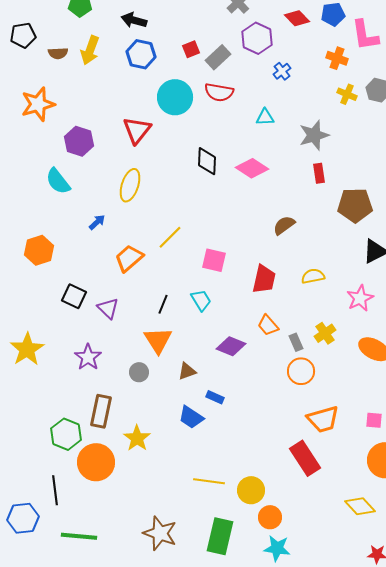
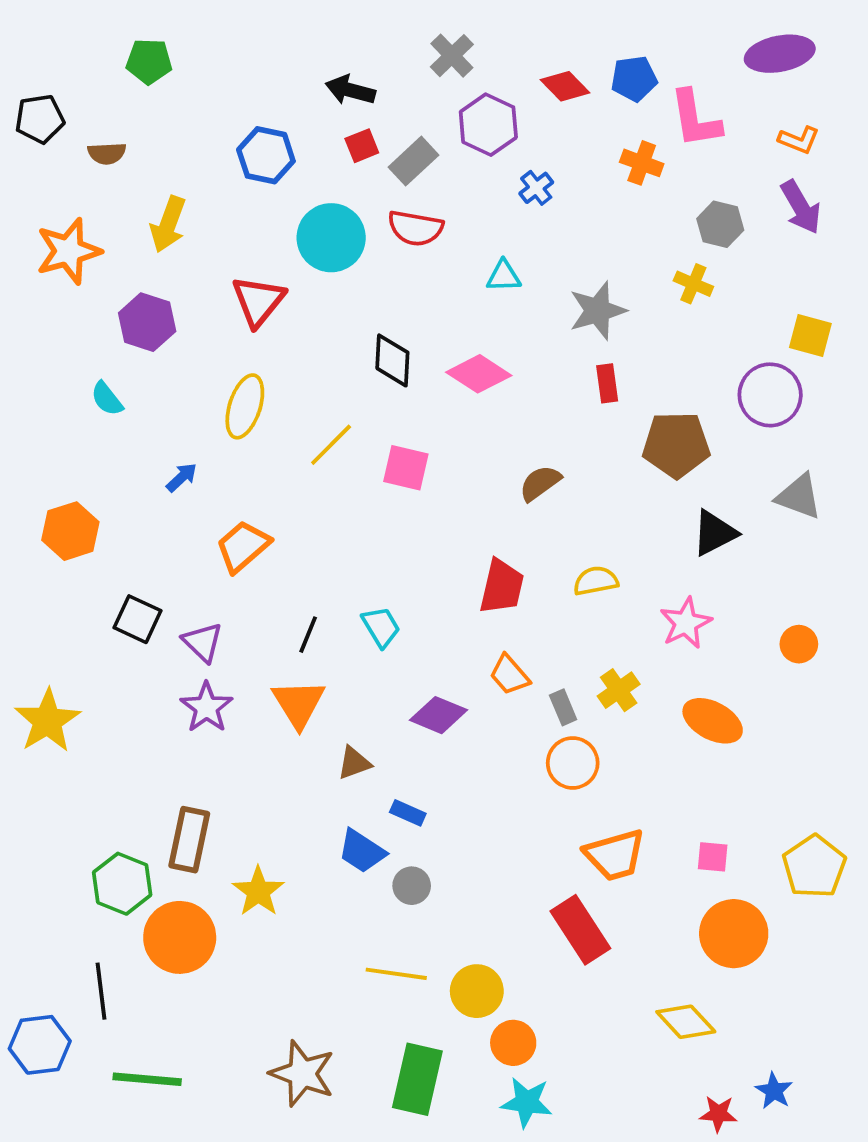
black arrow: (134, 20) -> (350, 90), moved
yellow arrow: (90, 50) -> (168, 224), moved
yellow cross: (347, 94) -> (693, 284), moved
cyan semicircle: (58, 181) -> (107, 399), size x0.7
yellow line: (170, 237) -> (331, 445), moved
pink square: (214, 260) -> (406, 468), moved
purple star: (88, 357) -> (207, 707), moved
gray circle: (139, 372) -> (412, 886), moved

